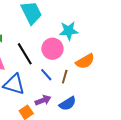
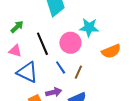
orange semicircle: (85, 61) -> (111, 51), moved

